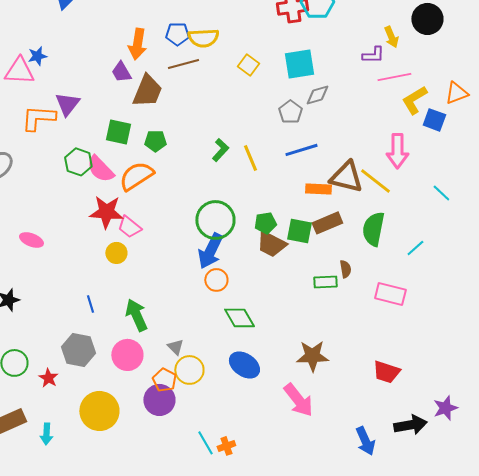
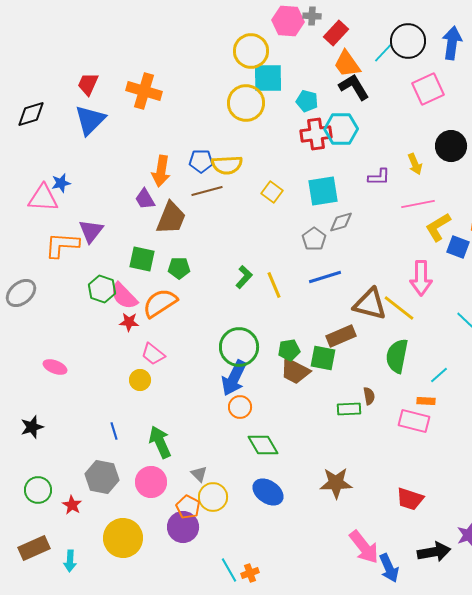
purple L-shape: (373, 55) -> (379, 177), moved
orange rectangle: (318, 189) -> (426, 401), moved, size x0.7
red star: (106, 212) -> (129, 322), moved, size x0.6
brown rectangle: (327, 223) -> (341, 336), moved
pink arrow: (298, 400) -> (364, 547), moved

